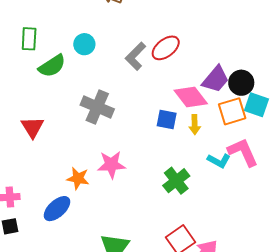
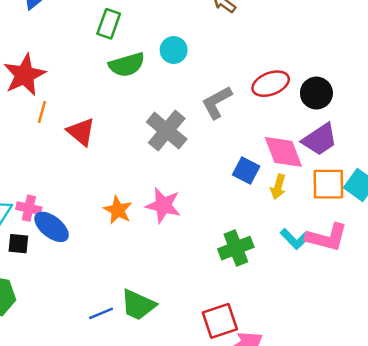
gray L-shape: (136, 56) -> (217, 102), moved
black circle: (241, 83) -> (316, 93), moved
red triangle: (32, 127) -> (81, 132), turned -35
pink L-shape: (243, 152) -> (327, 237), turned 112
blue ellipse: (57, 209) -> (52, 227), moved, turned 64

